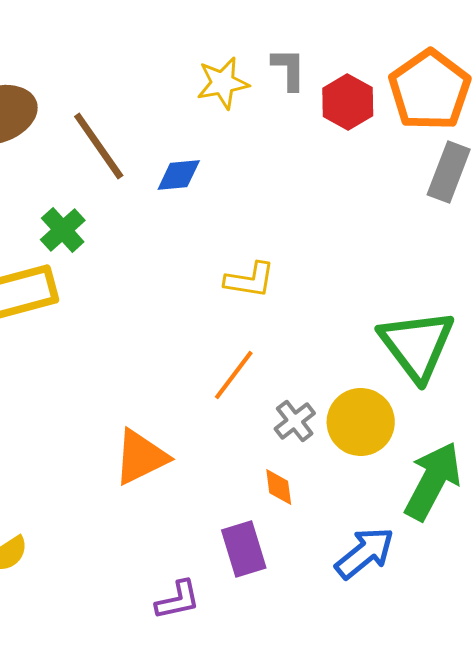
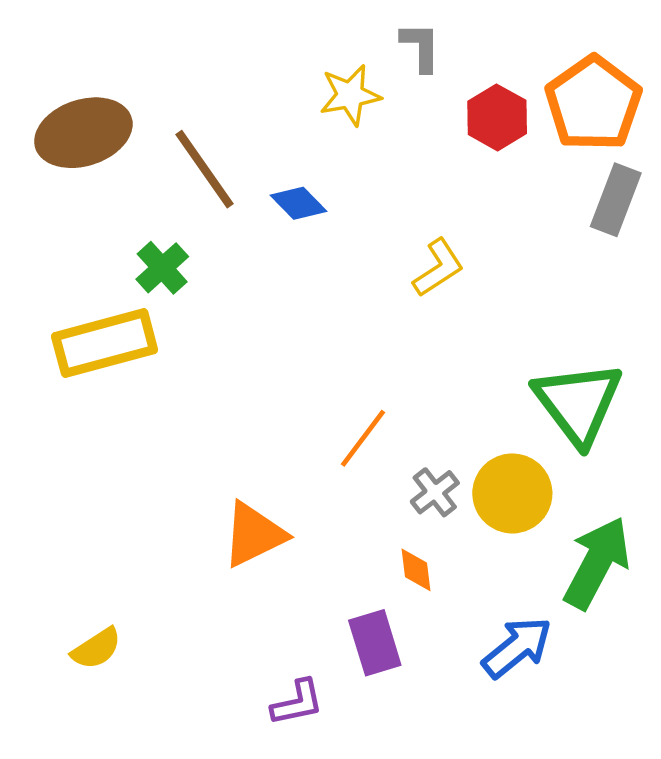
gray L-shape: (289, 69) -> (421, 47), moved
blue diamond: (179, 175) -> (298, 203), turned 51
yellow L-shape: (250, 280) -> (438, 268), moved, turned -42

